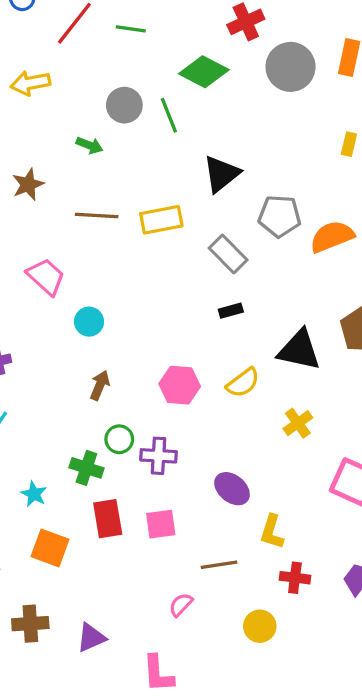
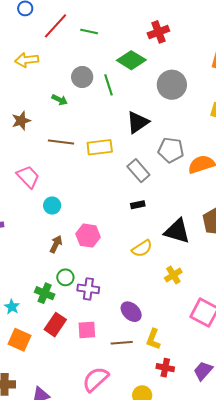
gray circle: (291, 67) -> (172, 85), moved
pink hexagon: (180, 385) -> (88, 236), moved
red rectangle: (108, 519) -> (55, 325), turned 40
brown line: (219, 565) -> (122, 343), moved
pink semicircle: (181, 605) -> (96, 379), size x1.8

